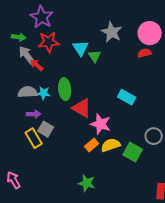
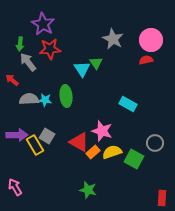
green arrow: (19, 37) -> (20, 44), turned 88
cyan triangle: (81, 48) -> (82, 69), moved
red arrow: (37, 65) -> (12, 80), moved
red triangle: (82, 108) -> (79, 142), moved
purple arrow: (34, 114) -> (17, 135), moved, size x1.5

